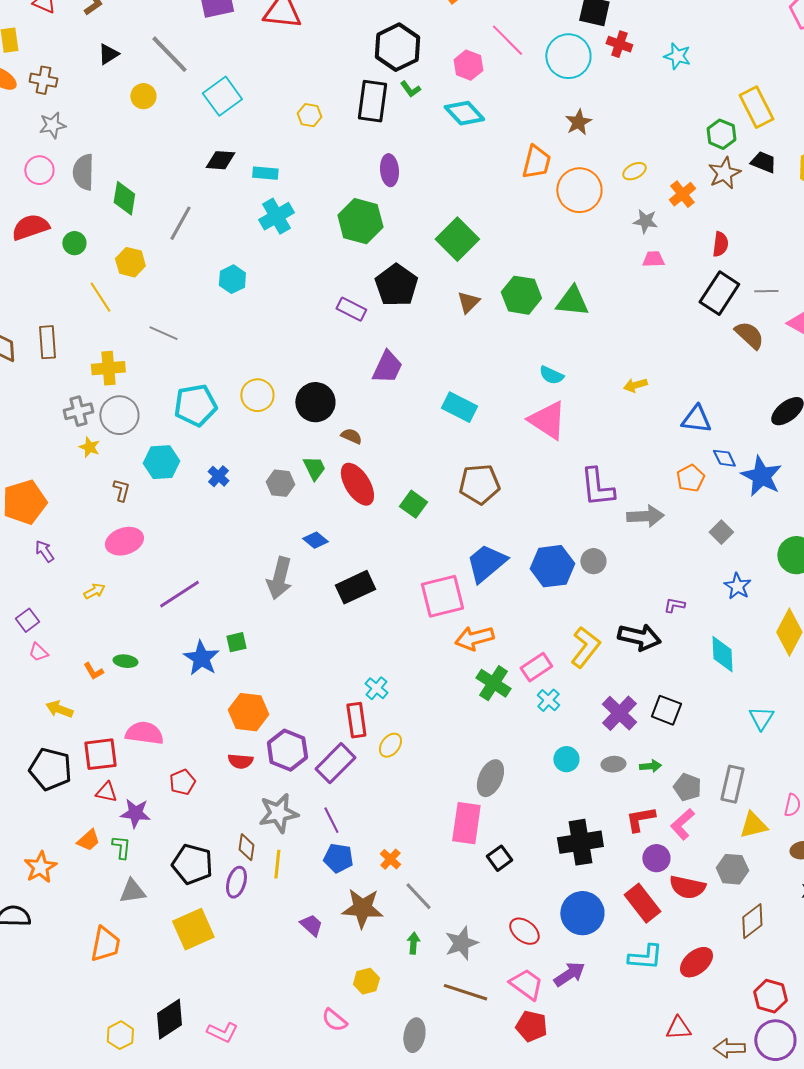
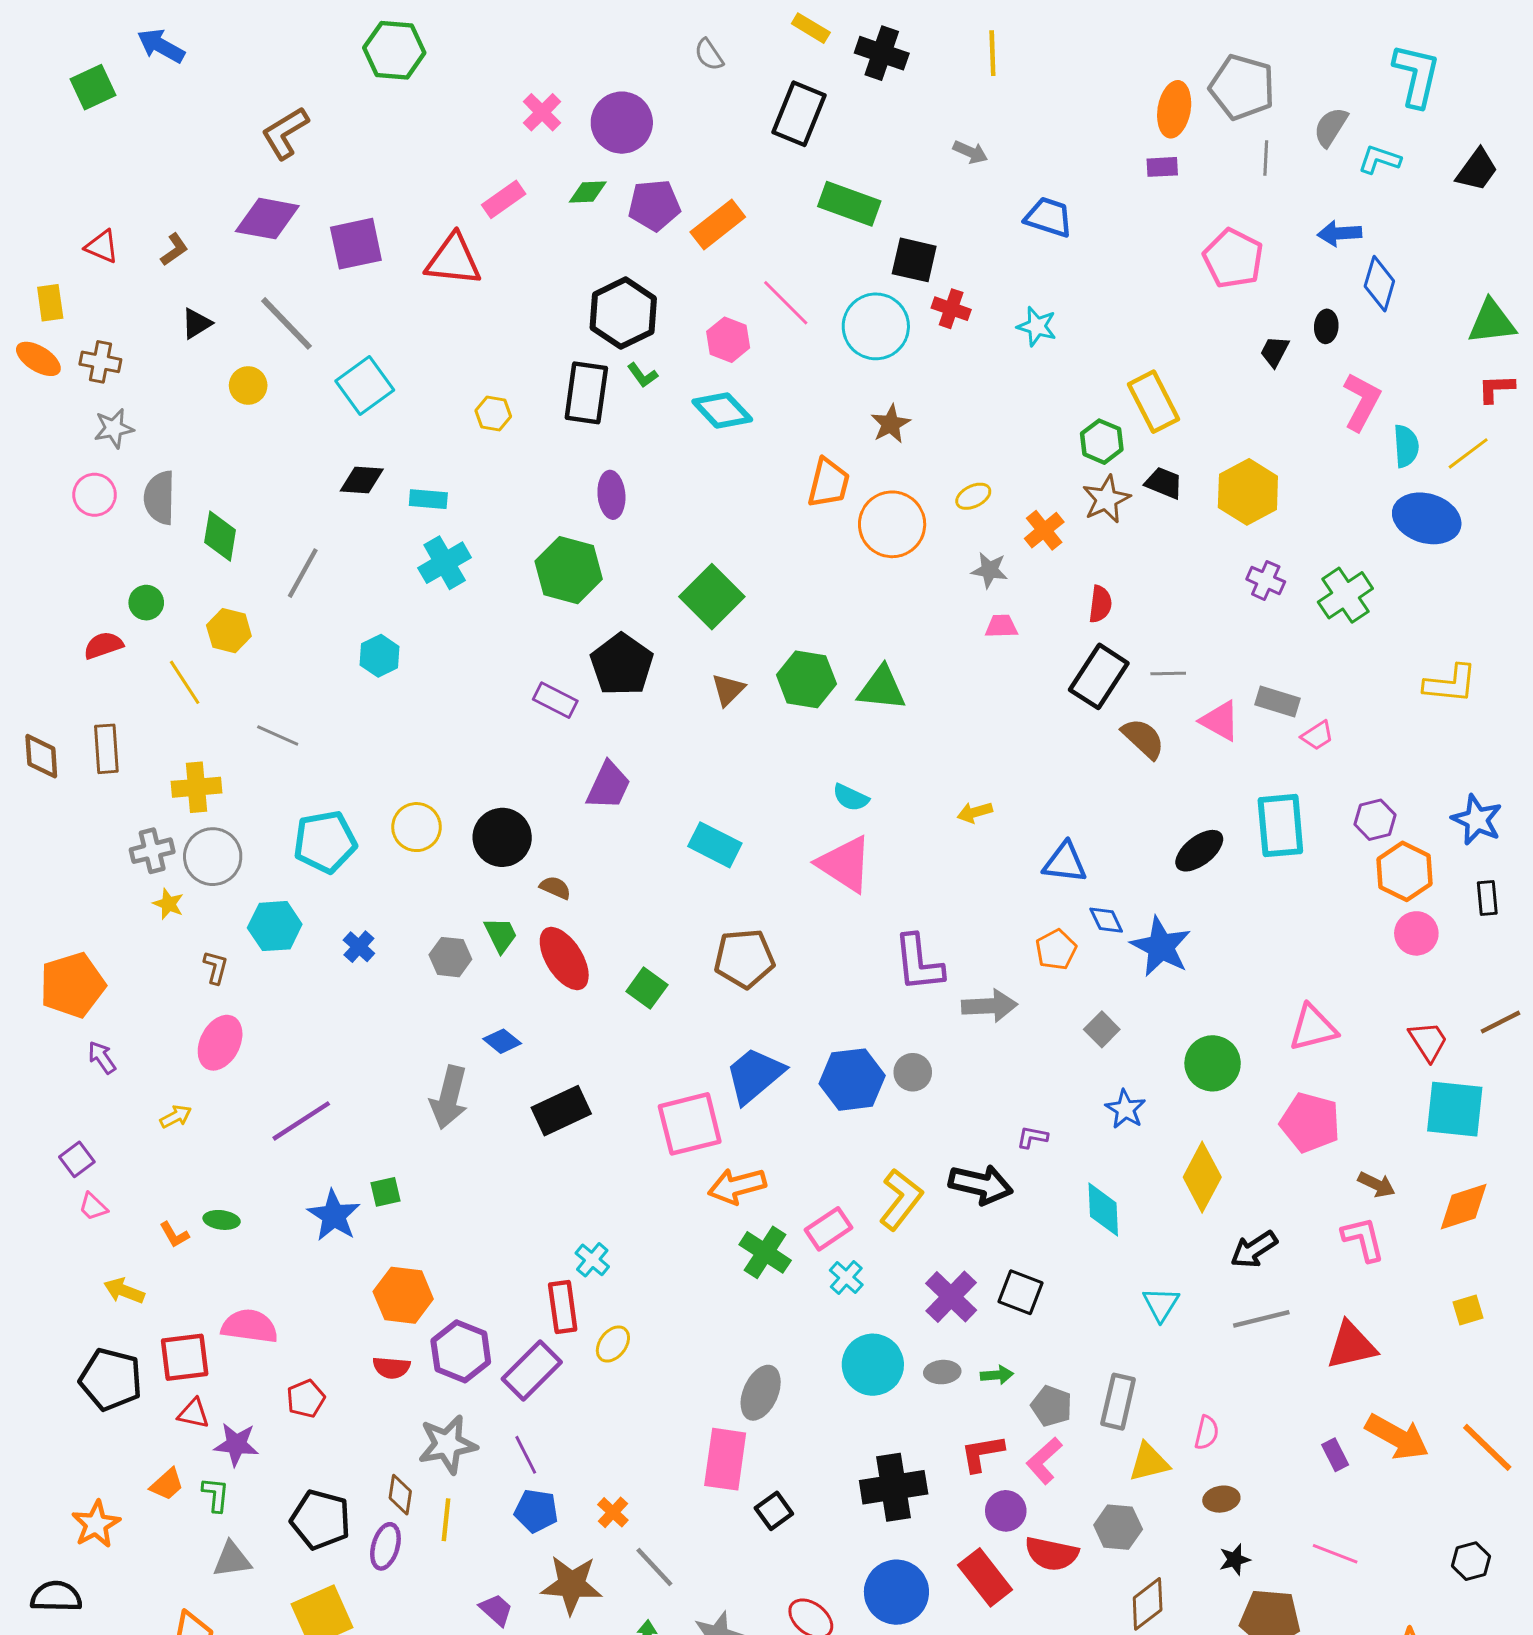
red semicircle: (30, 227) -> (103, 645), moved, size x0.7
pink ellipse: (124, 541) -> (220, 1043), turned -45
cyan circle: (566, 759) -> (873, 1365), size x1.6

